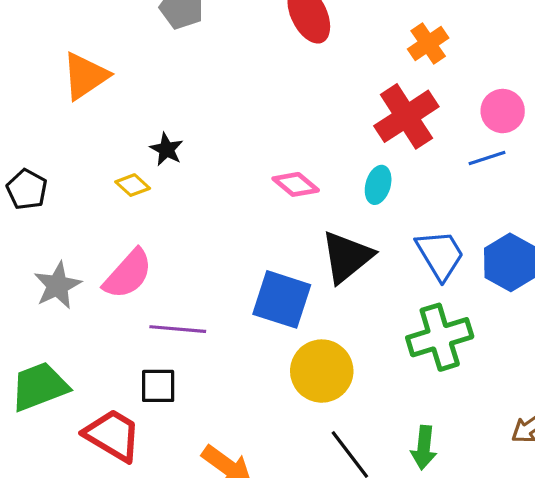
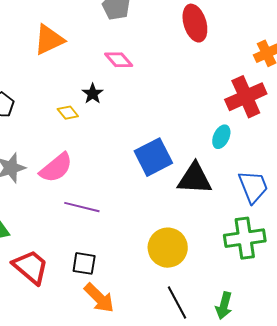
pink diamond: (296, 184) -> (119, 60), moved
black triangle: (347, 257) -> (195, 179), turned 33
blue square: (282, 299) -> (153, 157), moved, turned 36
black square: (158, 386) -> (84, 263), moved

